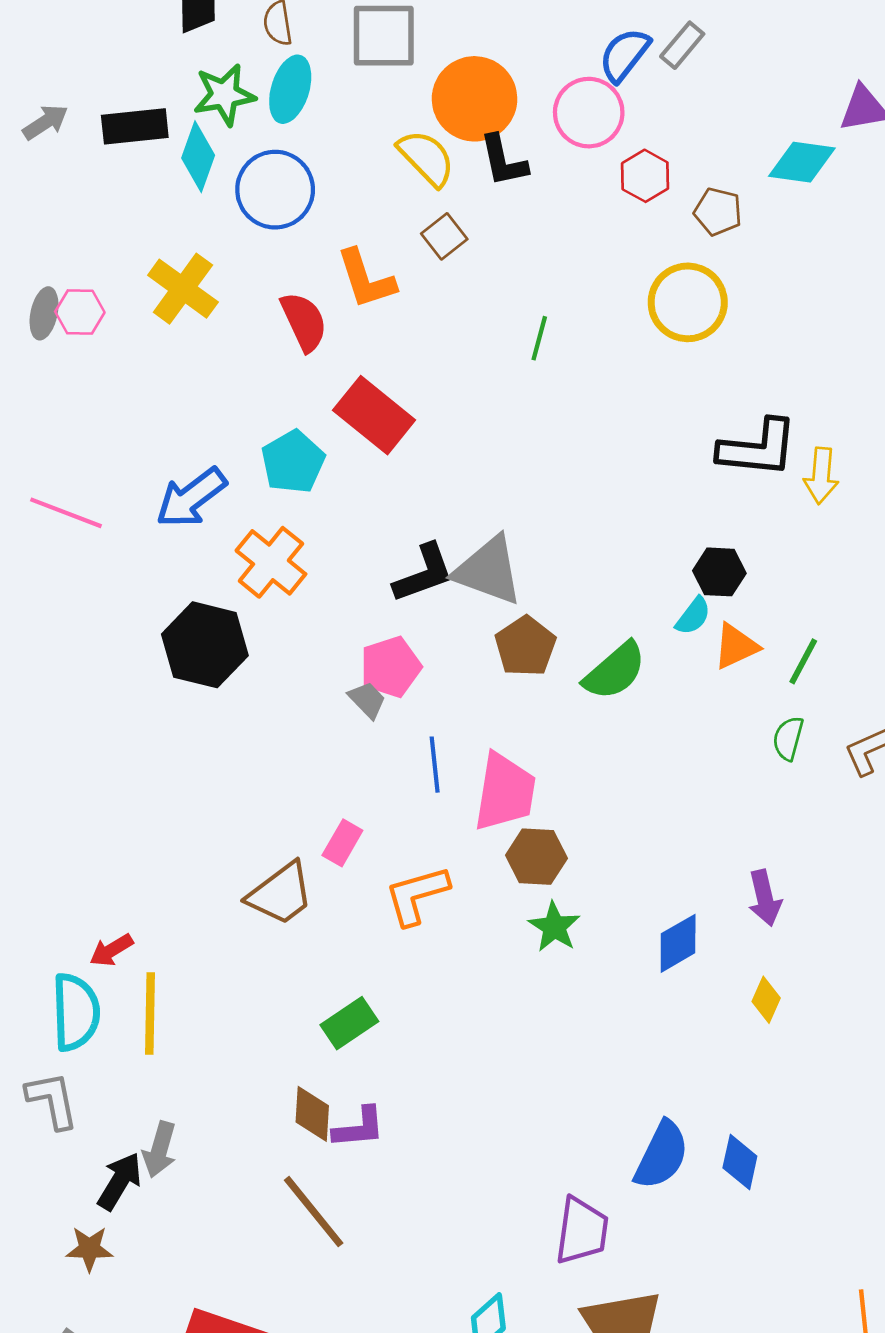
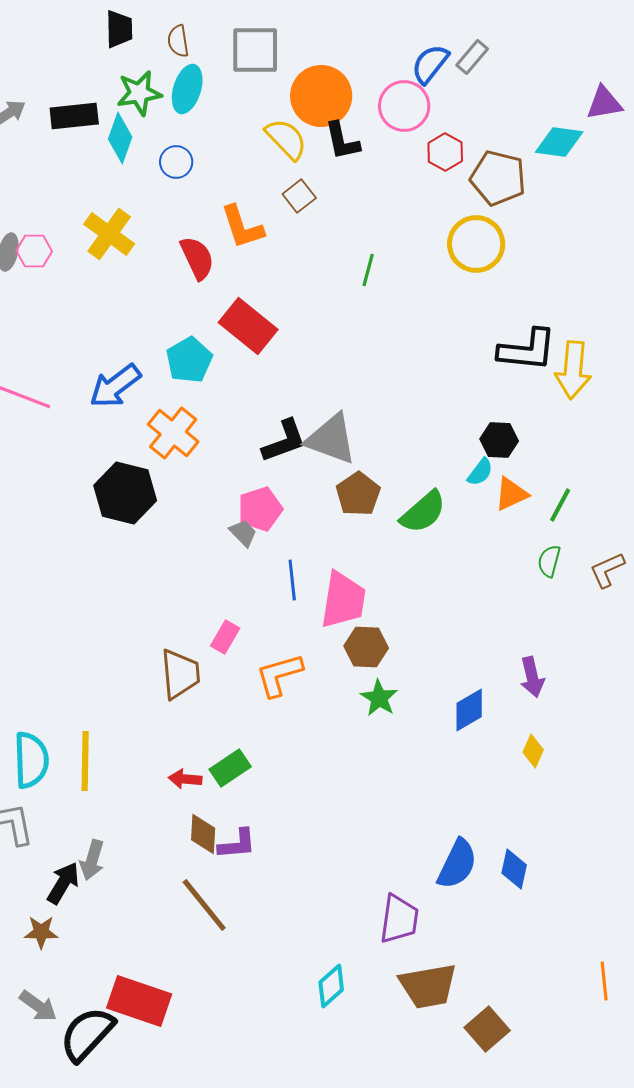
blue circle: (275, 190) -> (176, 162), size x0.6
brown pentagon: (718, 212) -> (498, 178), size x1.6
yellow arrow: (821, 476) -> (573, 370), size x1.4
brown trapezoid: (281, 894) -> (180, 674), turned -58
red arrow: (111, 950) -> (185, 779), moved, turned 36

